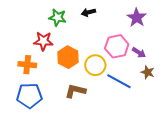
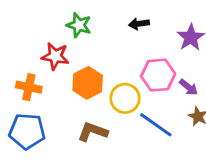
black arrow: (88, 12) -> (139, 24), moved

